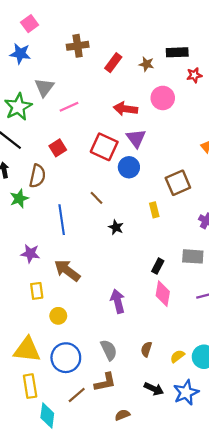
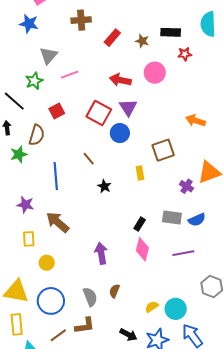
green star: (18, 107) -> (34, 81), moved, size x0.7
brown semicircle: (146, 349) -> (114, 291), moved

